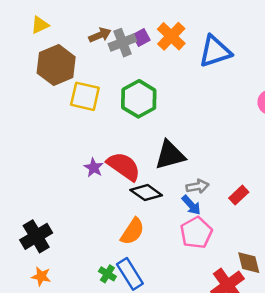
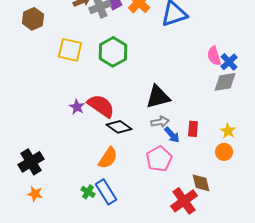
brown hexagon: (56, 65) -> (33, 19), moved, size x0.7
black triangle: (170, 155) -> (158, 97), moved
red rectangle: (239, 195) -> (193, 129), turned -42
blue arrow: (191, 205) -> (172, 135), moved

